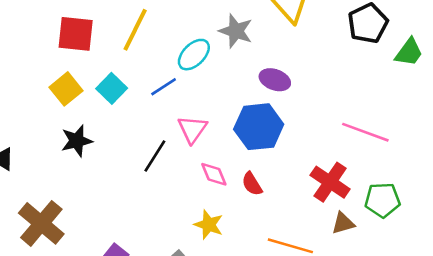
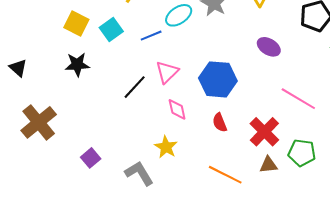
purple ellipse: (275, 80) -> (269, 47), moved
yellow square: (66, 89) -> (76, 23), turned -35
red semicircle: (252, 184) -> (220, 123), moved

